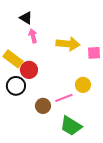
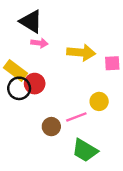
black triangle: (26, 18) -> (31, 21), size x1.5
pink arrow: (33, 36) -> (39, 43), turned 112
black circle: (16, 86) -> (19, 88), moved

